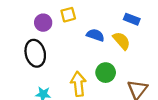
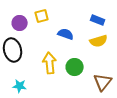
yellow semicircle: (122, 41) -> (99, 41), moved, turned 114
yellow arrow: (78, 84) -> (50, 63), moved

